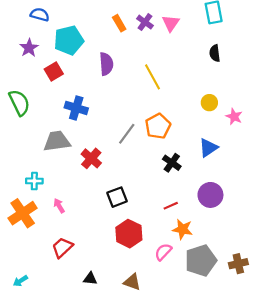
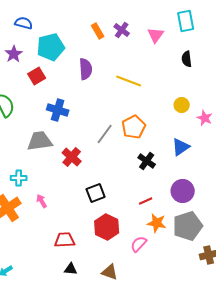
pink triangle: (171, 23) -> (156, 35), moved
yellow line: (152, 77) -> (129, 81), turned -40
red trapezoid: (62, 248) -> (65, 240), moved, turned 40
gray pentagon: (201, 260) -> (188, 226), moved

